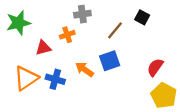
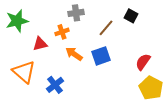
orange arrow: (85, 69) -> (74, 54), moved
orange triangle: (26, 78) -> (24, 72), turned -45
blue cross: (55, 79) -> (55, 85), moved, turned 36

